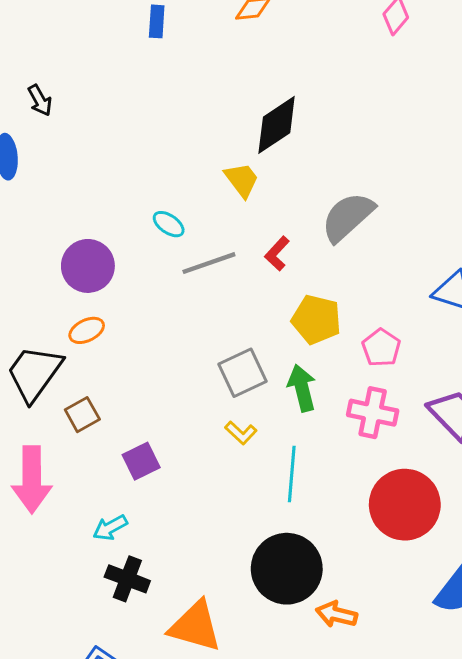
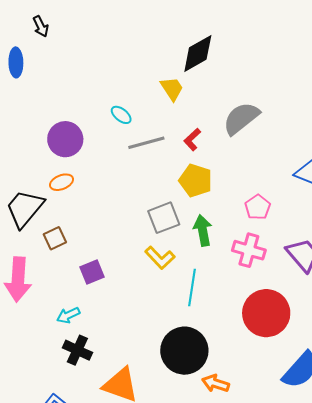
yellow pentagon: (316, 320) -> (196, 181), moved
yellow L-shape: (241, 433) -> (160, 258), size x1.4

